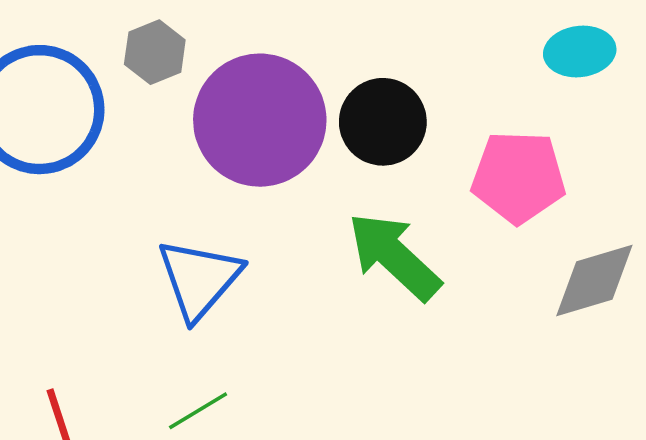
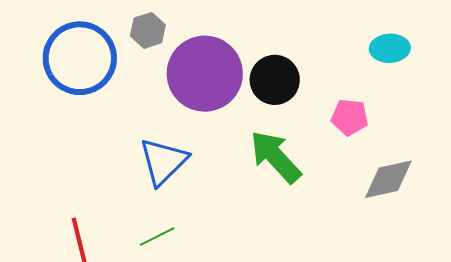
pink pentagon: (518, 177) -> (350, 117), size x0.7

